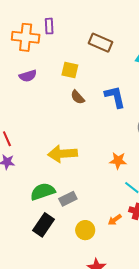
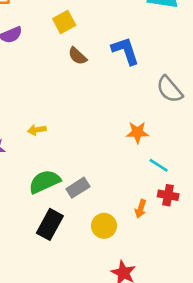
yellow square: (70, 70) -> (64, 22), turned -36
yellow arrow: (62, 154) -> (37, 130), moved, size x0.5
orange arrow: (115, 220) -> (141, 209), turned -32

